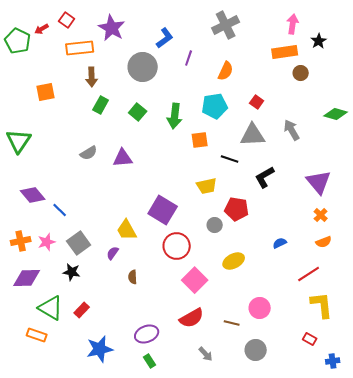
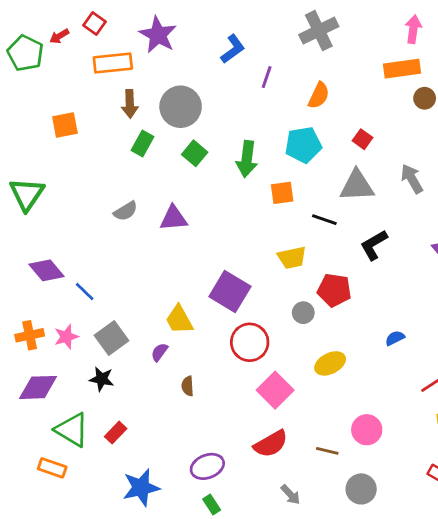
gray circle: (143, 67) -> (181, 107), moved

